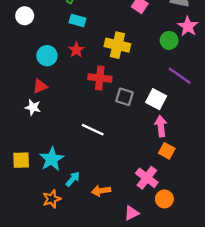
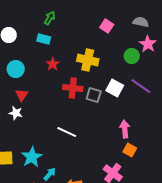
cyan rectangle: (77, 20) -> (44, 39), moved
cyan circle: (47, 56) -> (16, 69), moved
red triangle: (40, 86) -> (22, 95), turned -32
gray square: (124, 97) -> (94, 95), moved
white square: (156, 99) -> (115, 88), moved

